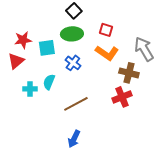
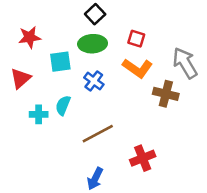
red star: (23, 40) -> (30, 37), moved
red cross: (122, 97) -> (143, 158), moved

